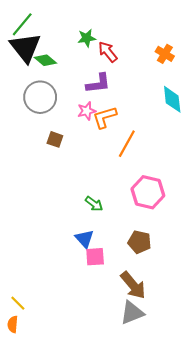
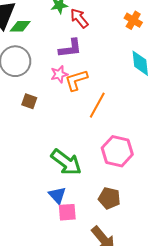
green diamond: (45, 60) -> (20, 26), turned -40
green arrow: (94, 204) -> (66, 162), size x1.8

